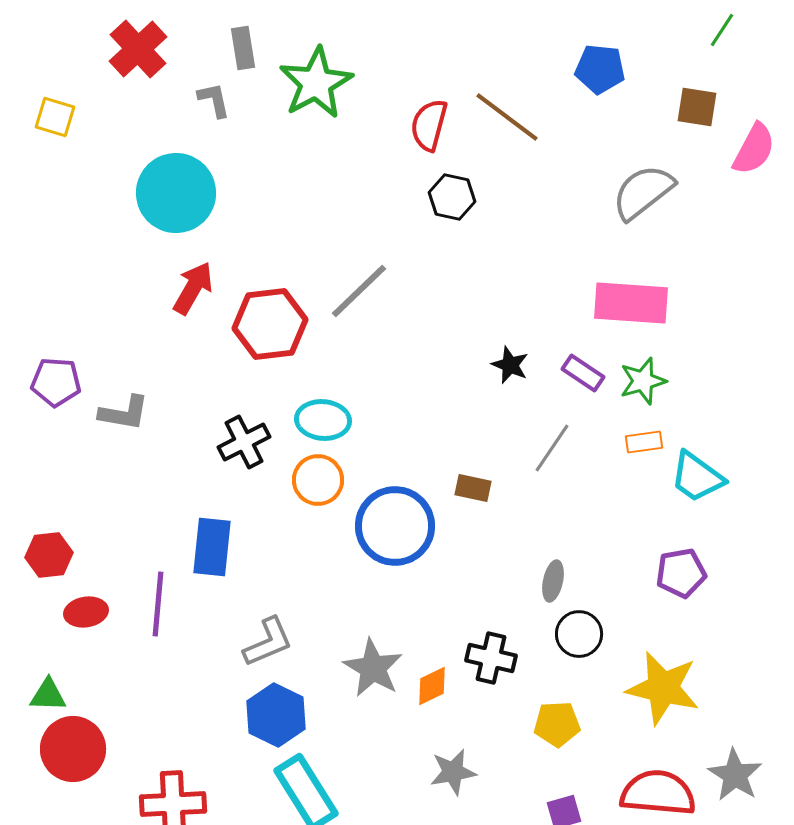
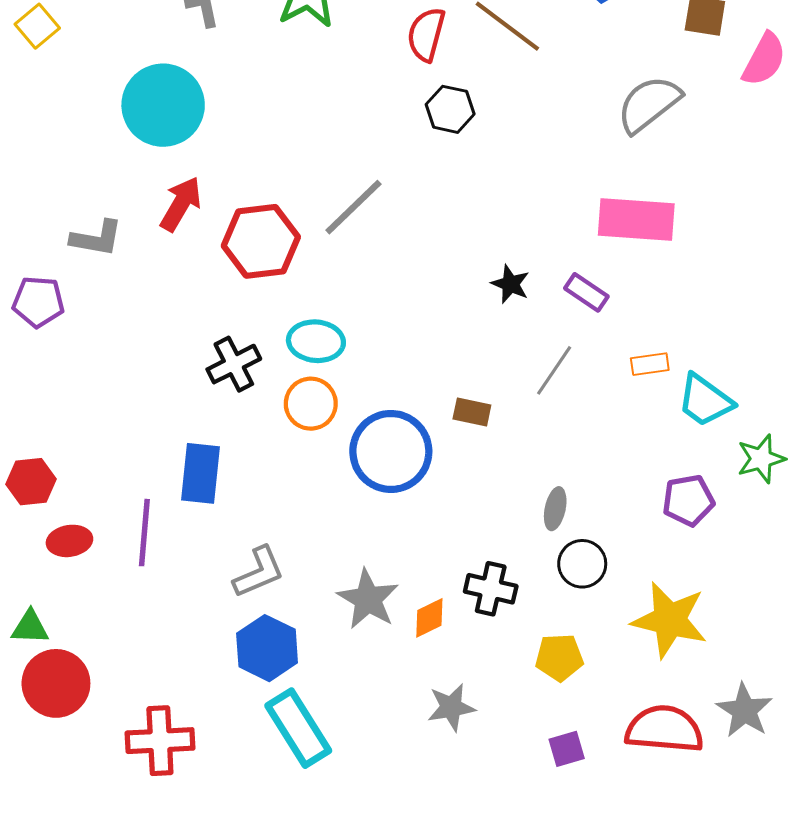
yellow square: (55, 117) -> (37, 26), turned 33
green star: (643, 381) -> (761, 459), moved
gray L-shape: (124, 413) -> (97, 238), moved

